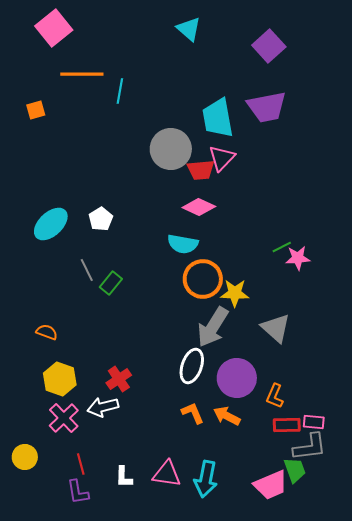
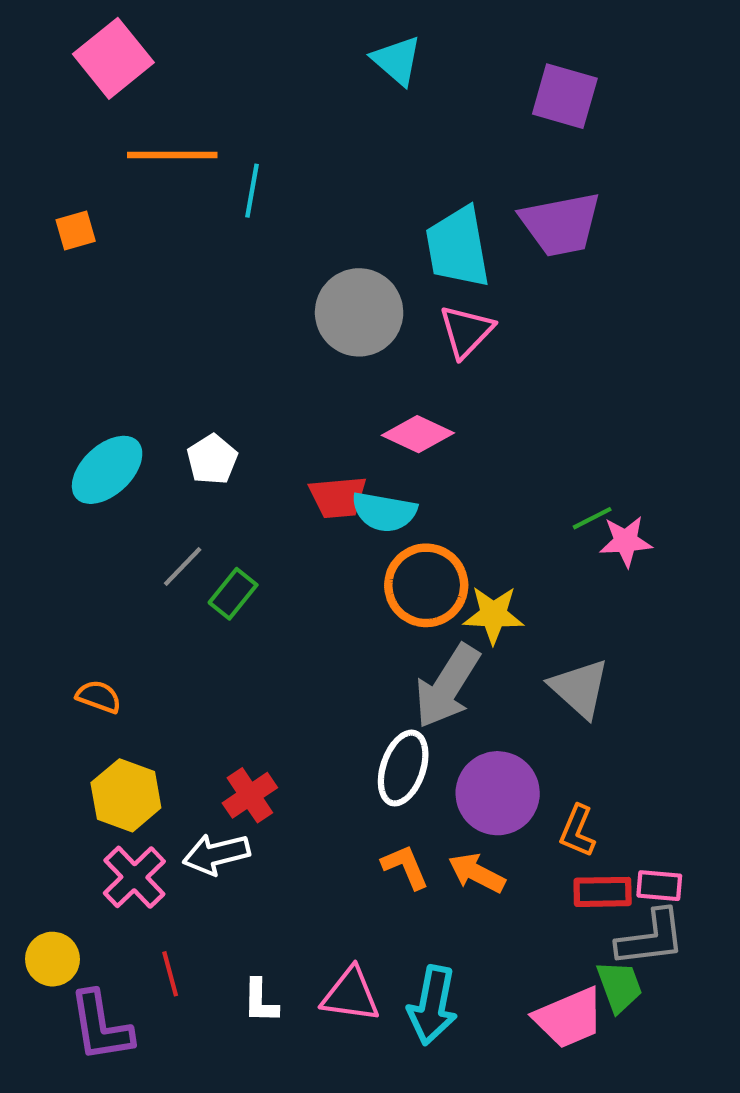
purple square: (269, 46) -> (565, 96), turned -32
red trapezoid: (201, 170) -> (338, 497), moved
gray line: (87, 270) -> (183, 566), turned 70
purple L-shape: (78, 492) -> (101, 1026), moved, size x1.4

